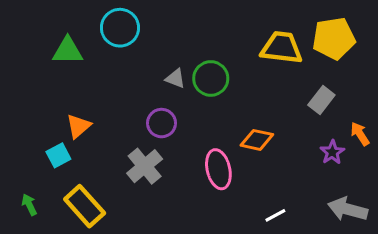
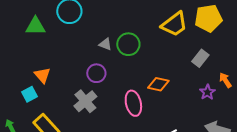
yellow trapezoid: (281, 48) -> (174, 24), turned 136
orange triangle: (78, 126) -> (42, 75), turned -30

